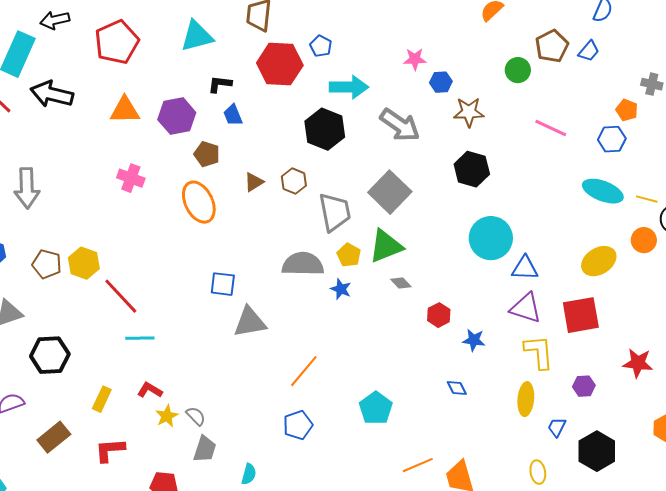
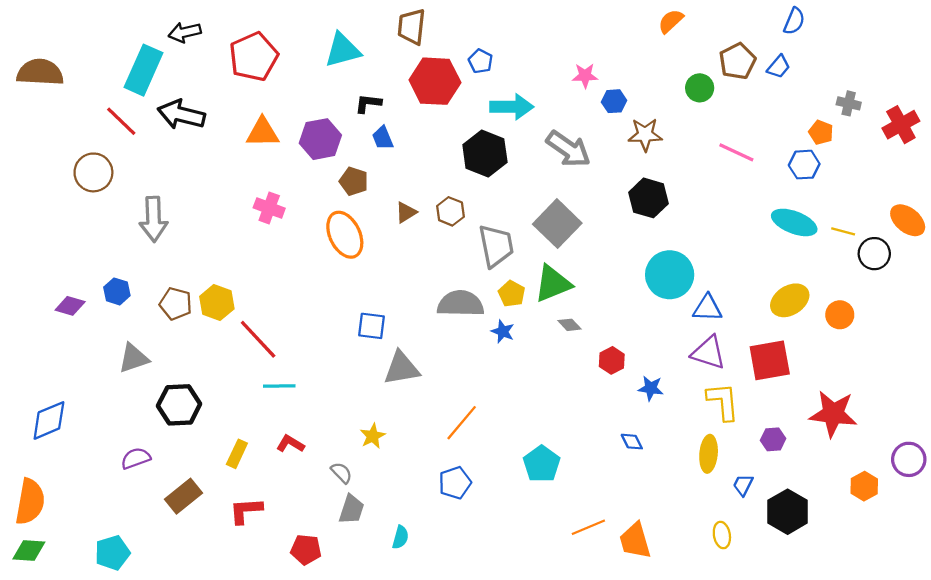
orange circle: (644, 240) -> (840, 315), moved
red star: (638, 363) -> (833, 414), size x1.4
yellow star: (167, 416) -> (373, 436), moved

